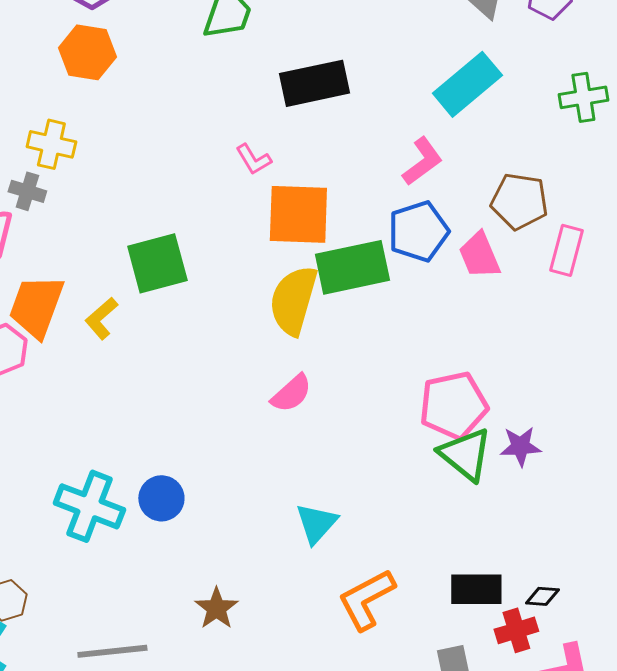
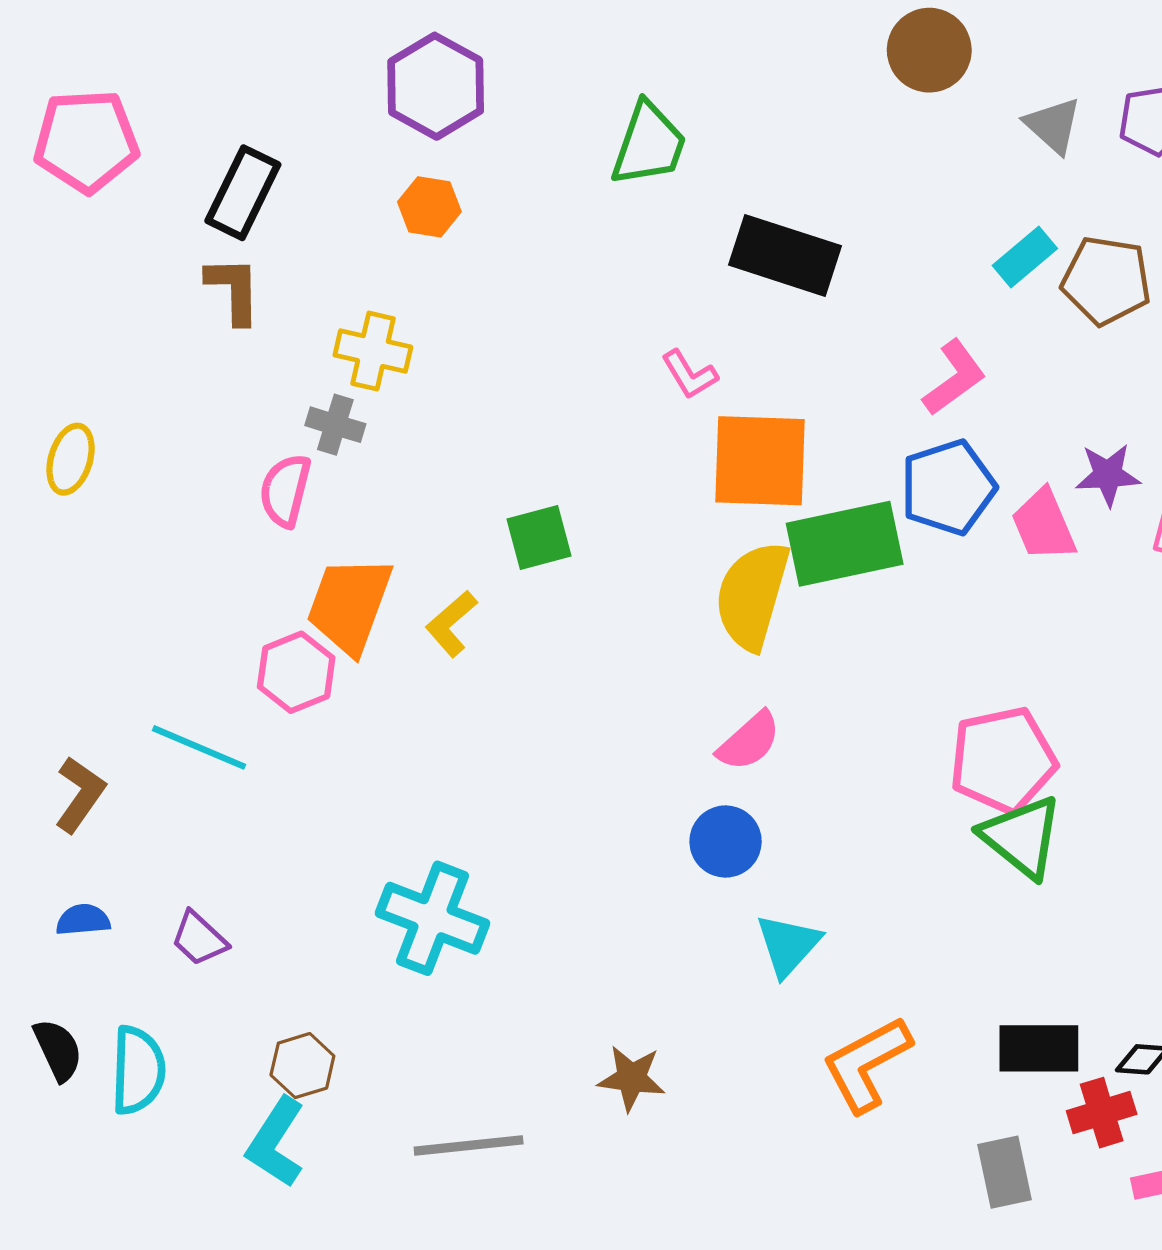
orange hexagon: (87, 52) -> (429, 207), size x0.7
black rectangle: (314, 83) -> (785, 255), turned 30
cyan rectangle: (467, 84) -> (1025, 257), size x0.6
brown pentagon: (519, 201) -> (1106, 280), moved
green square: (157, 263) -> (539, 537), size x0.7
purple star: (520, 446) -> (1108, 475), moved
blue circle: (161, 498) -> (726, 841), moved
brown star: (216, 608) -> (632, 1078), turned -30

